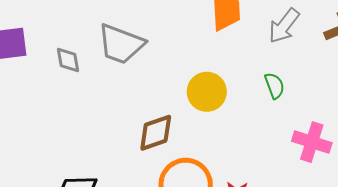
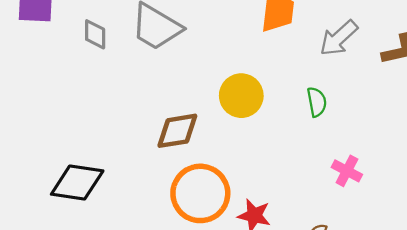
pink cross: (312, 142) -> (347, 171), size x0.7

